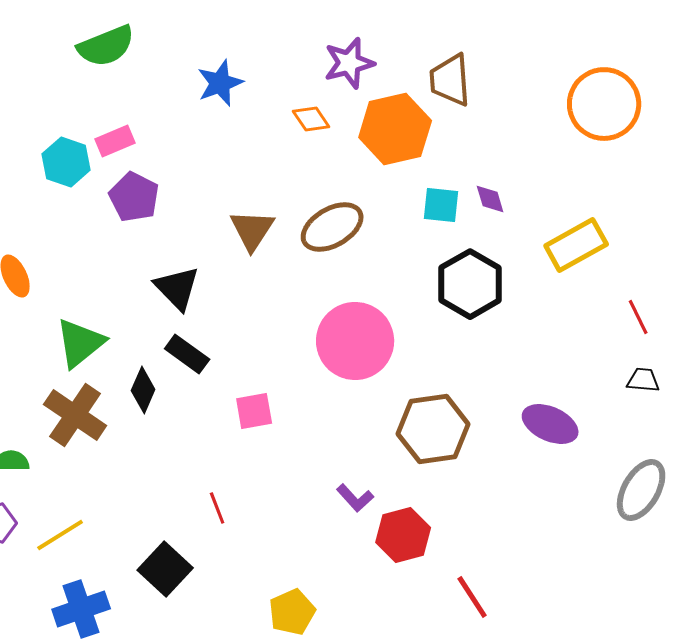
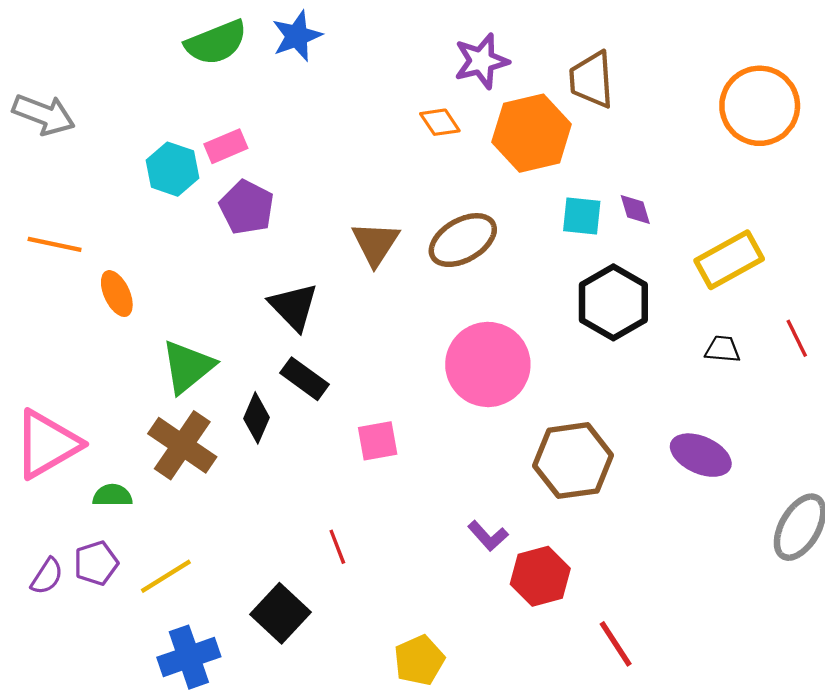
blue star: (220, 83) -> (297, 36), moved
black trapezoid: (643, 380) -> (723, 349), moved

